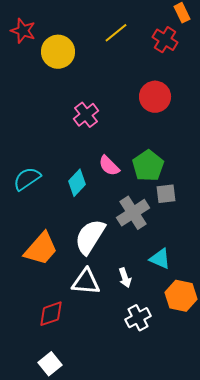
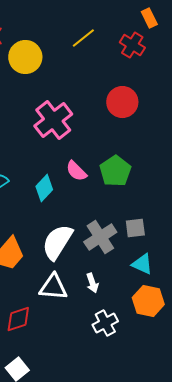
pink cross: (86, 115) -> (53, 120), size x1.5
gray square: (166, 194) -> (135, 228), moved
gray cross: (133, 213) -> (100, 237), moved
cyan triangle: (160, 259) -> (142, 264), moved

